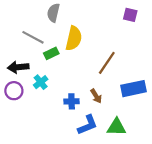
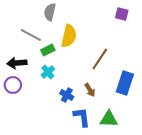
cyan cross: (41, 82) -> (48, 72), moved
blue rectangle: (133, 89) -> (125, 83), turned -60
blue cross: (72, 101) -> (67, 95), turned 32
blue L-shape: (88, 125) -> (82, 117), turned -75

